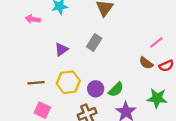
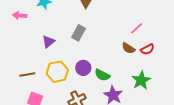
purple circle: (96, 89) -> (83, 68), moved
green semicircle: (116, 89) -> (102, 75), turned 77
green star: (157, 98) -> (141, 80), turned -30

